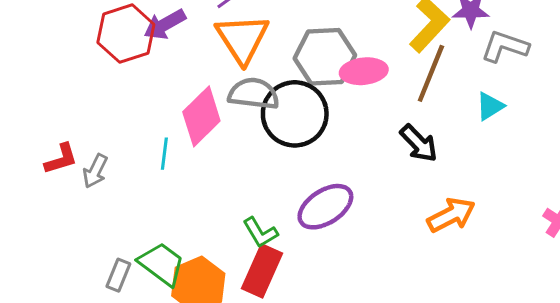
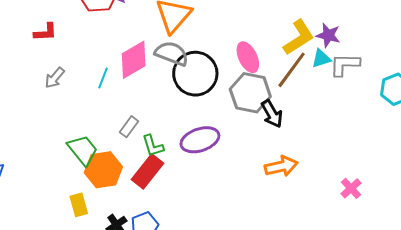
gray L-shape: (505, 46) -> (345, 65), turned -32
gray hexagon: (325, 57) -> (250, 93), moved
pink ellipse: (364, 71) -> (248, 57), turned 56
cyan triangle: (490, 106) -> (321, 59), moved
red L-shape: (61, 159) -> (45, 32), moved
gray rectangle: (118, 275) -> (129, 127), moved

